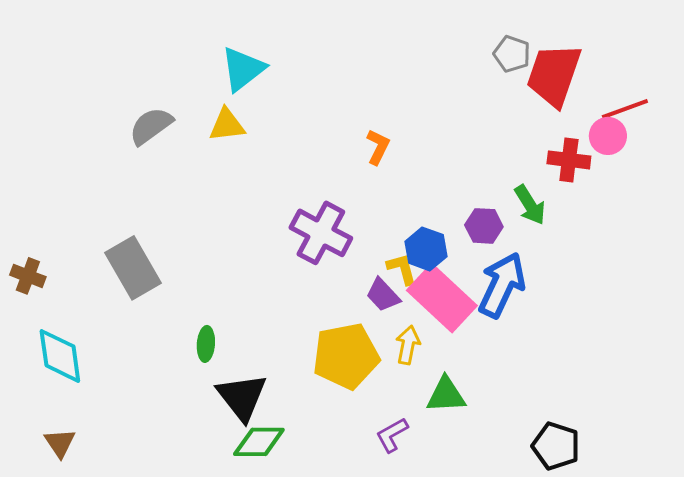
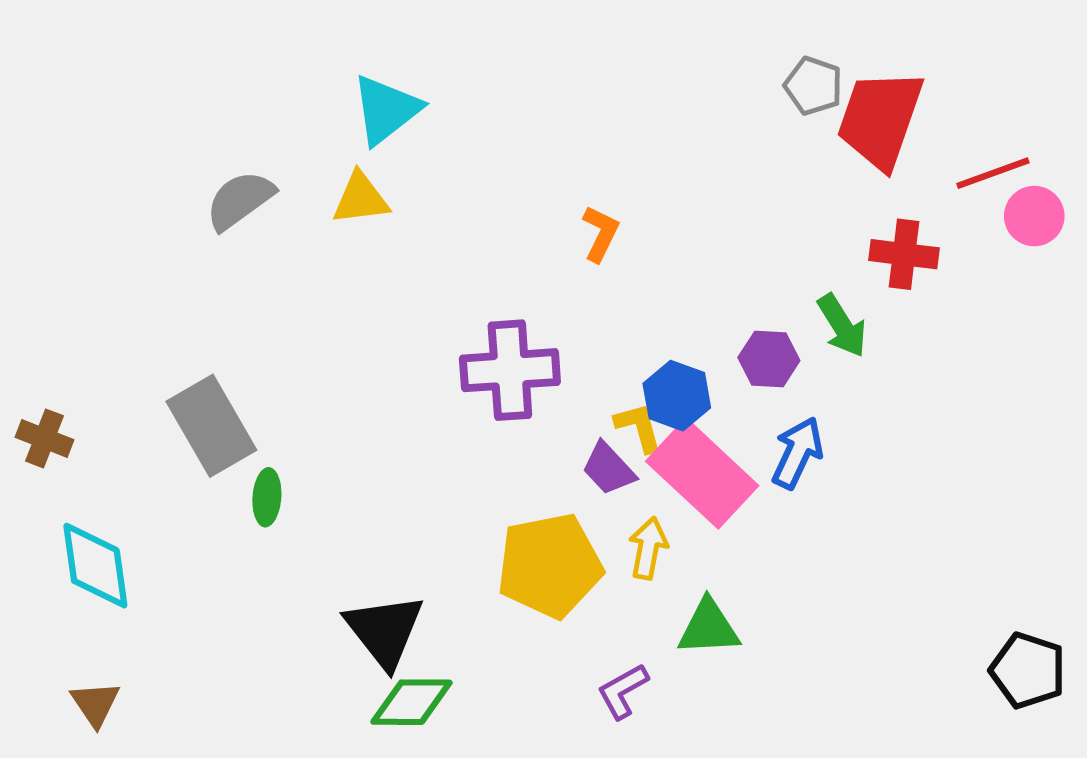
pink circle: (608, 136) -> (1034, 216), moved
purple cross: (321, 233) -> (510, 370), turned -32
blue arrow: (502, 285) -> (798, 453), size x0.7
green ellipse: (206, 344) -> (267, 497), moved
black pentagon: (556, 446) -> (1028, 670), moved

